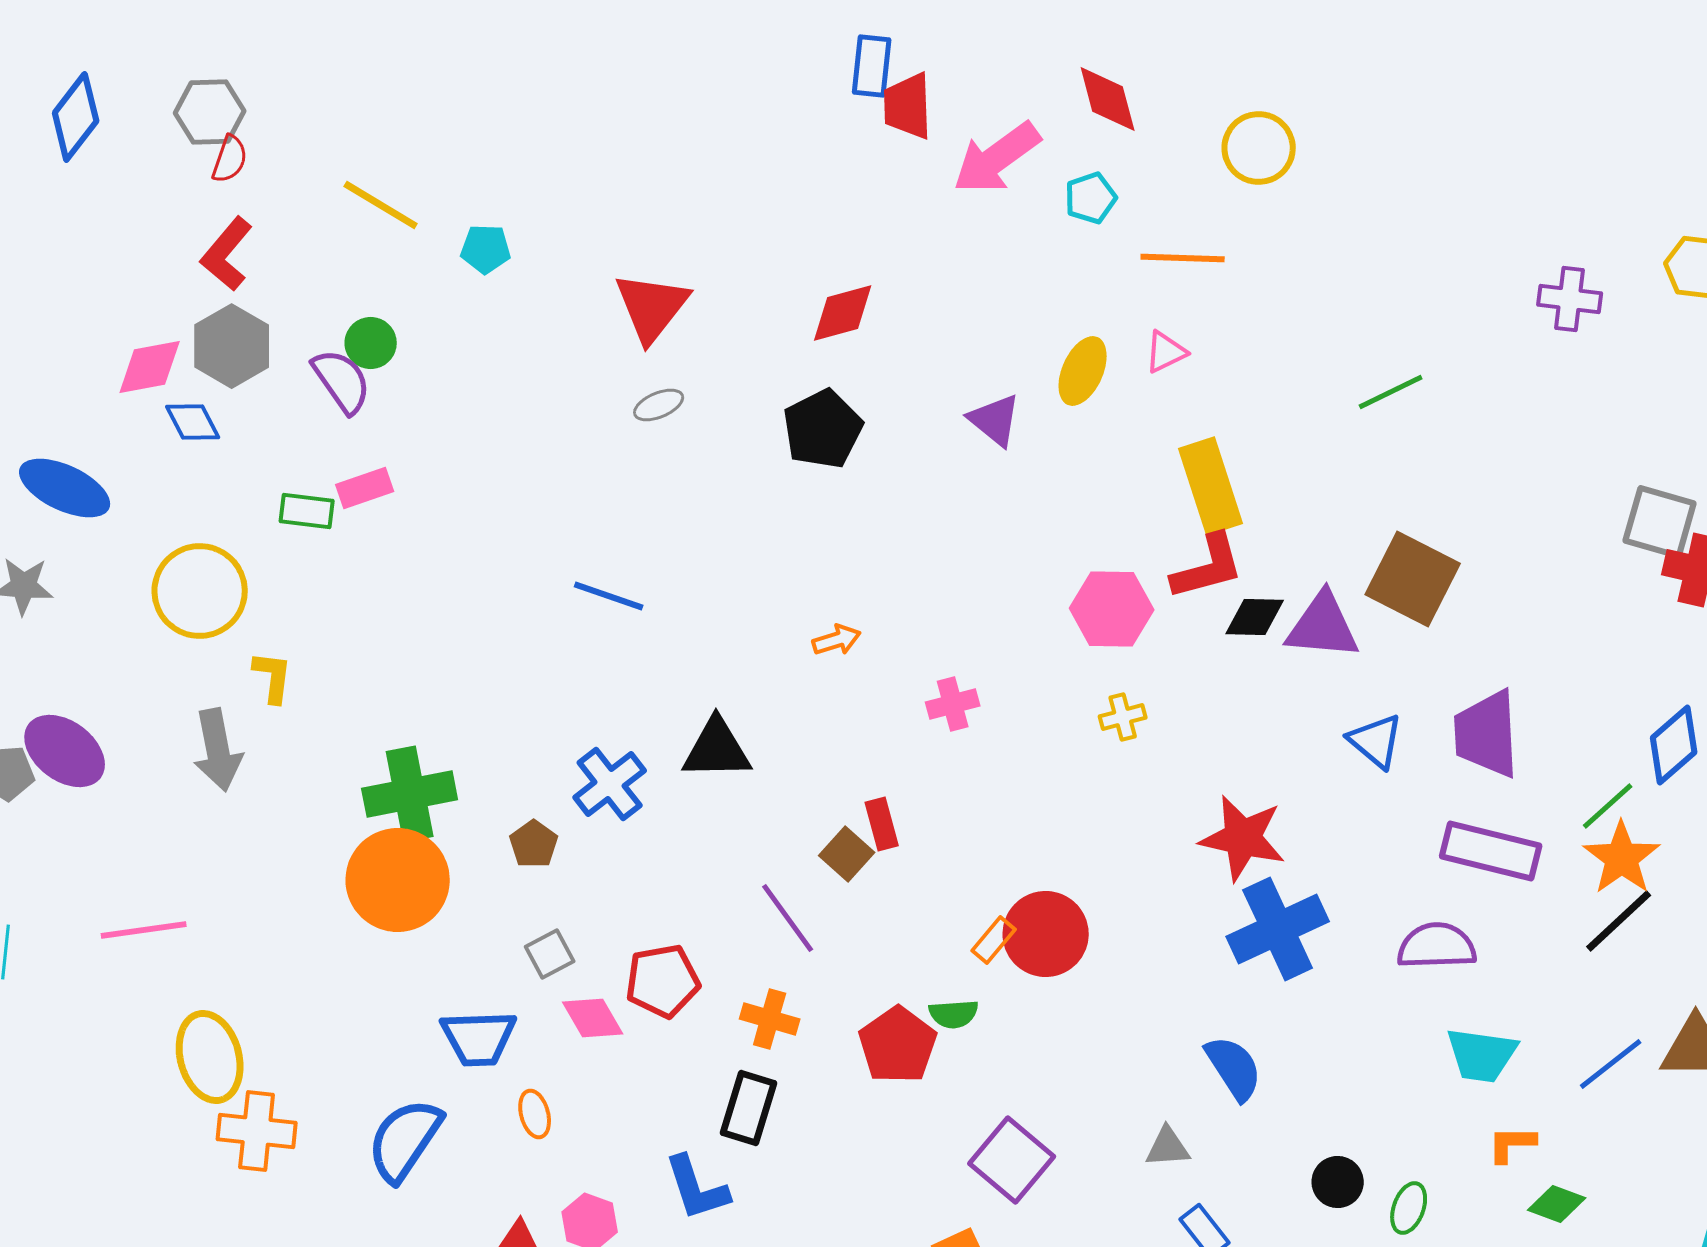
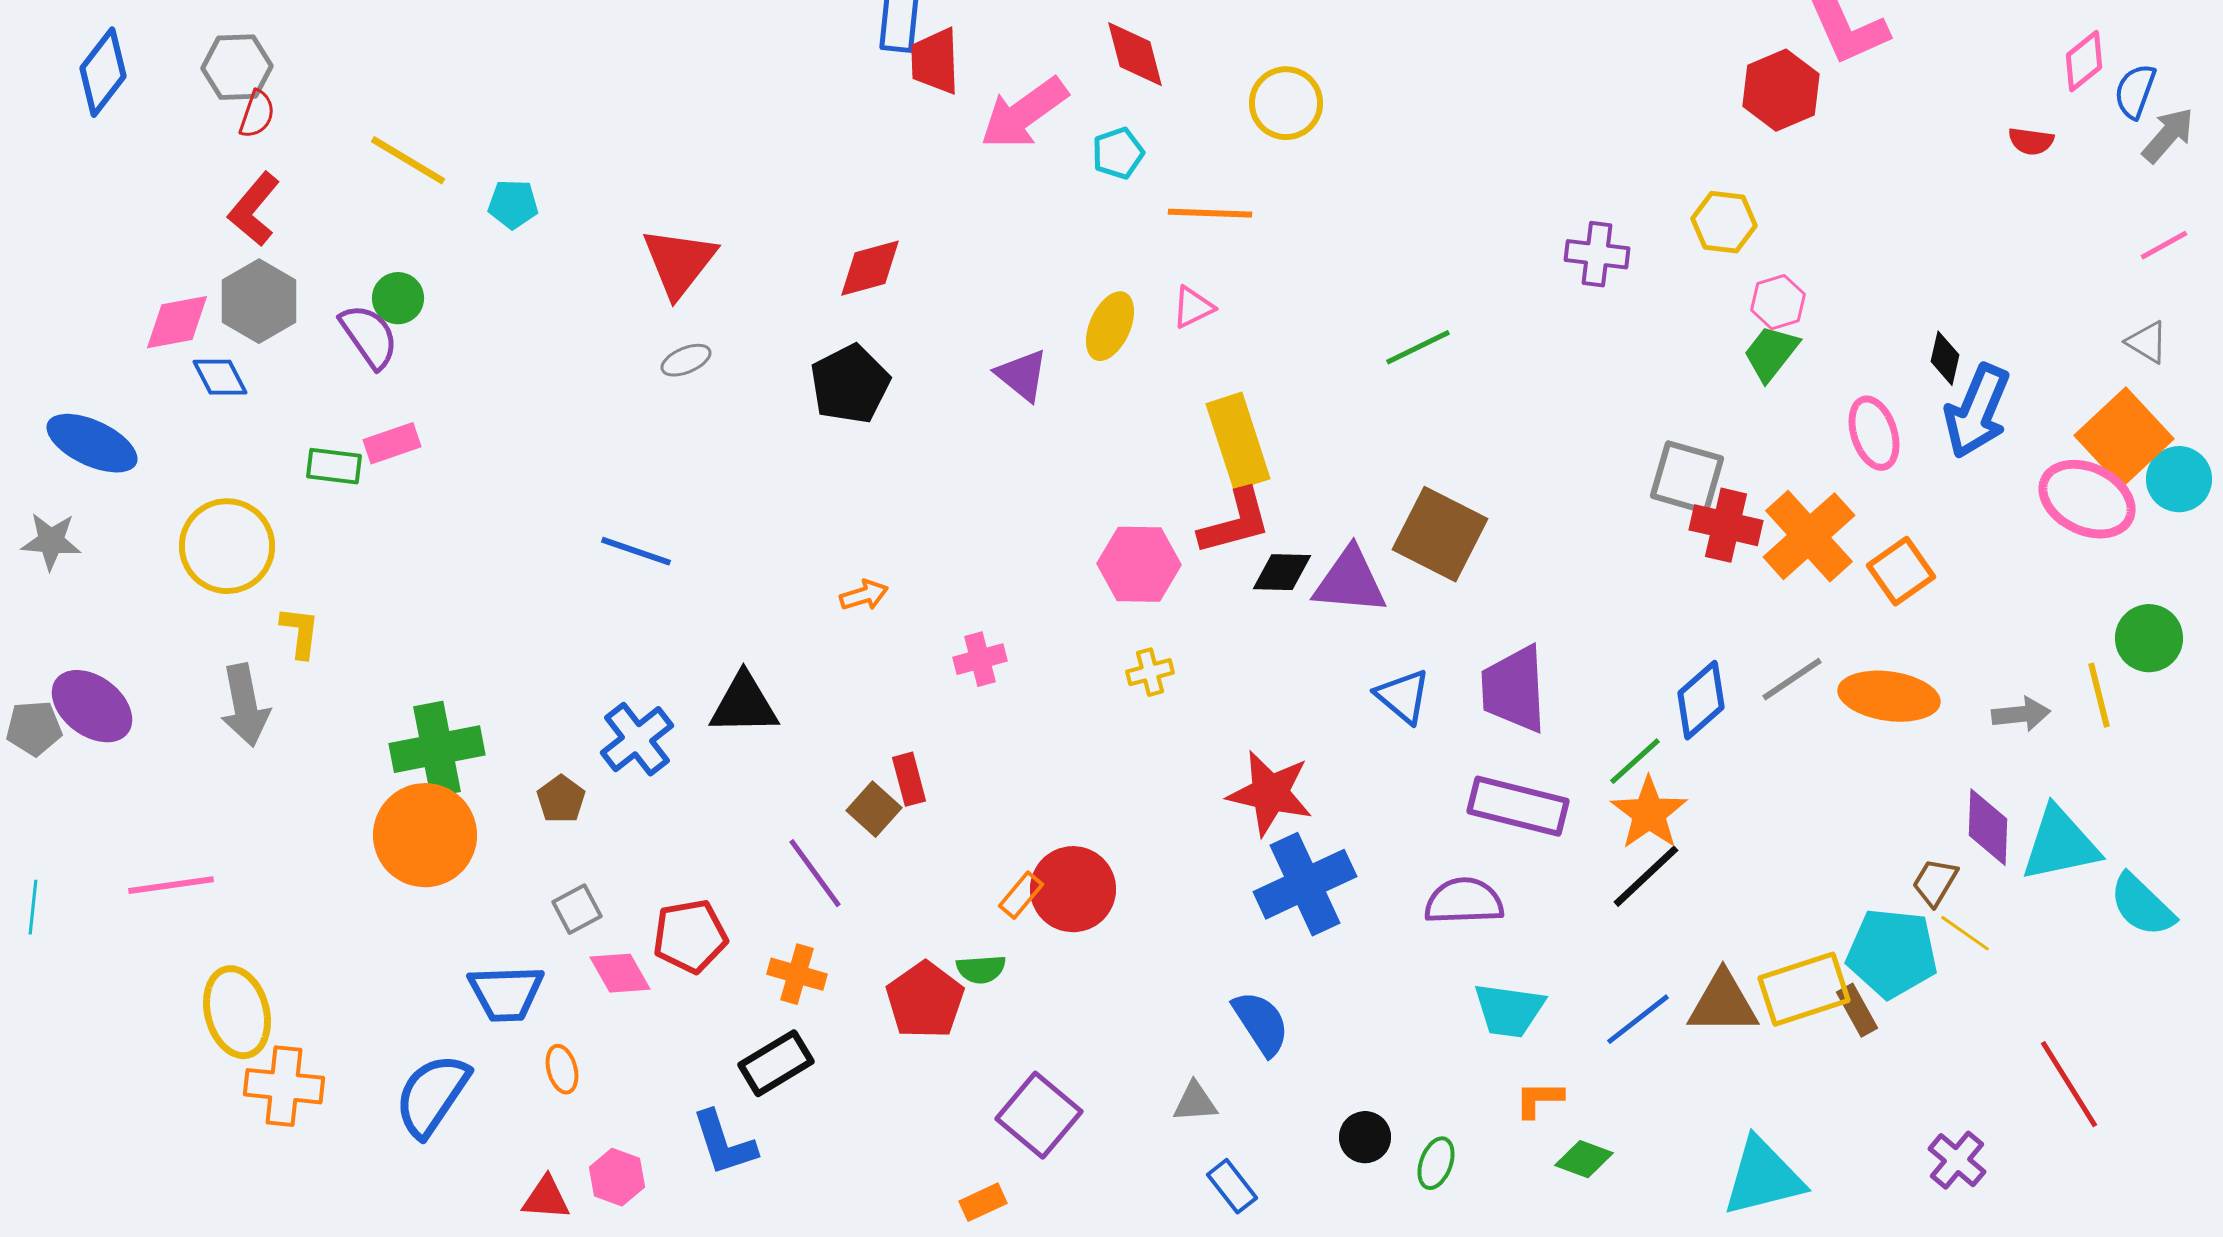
black rectangle: (749, 1108) -> (776, 1063), turned 42

